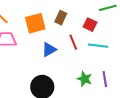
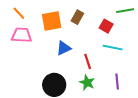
red line: (73, 42) -> (88, 61), moved
green star: (85, 79) -> (87, 83), moved

